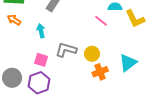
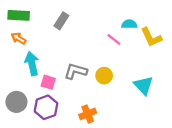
cyan arrow: (41, 31) -> (32, 64), moved, size x1.5
cyan triangle: (128, 63) -> (144, 85), turned -36
orange cross: (100, 72) -> (88, 114), moved

